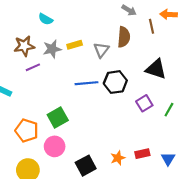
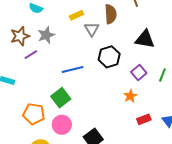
yellow rectangle: (75, 45) -> (76, 15), moved
blue line: (86, 83) -> (73, 69), moved
orange star: (118, 158) -> (130, 96), moved

